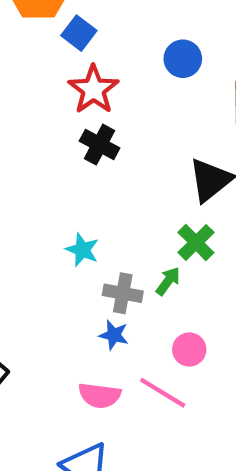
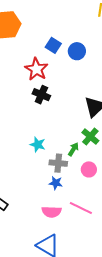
blue square: (79, 33) -> (53, 45), moved
green arrow: (168, 281) -> (73, 149), moved
pink circle: (189, 350) -> (89, 169), moved

